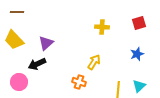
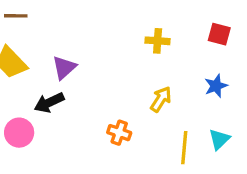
red square: (139, 23) -> (219, 34), turned 32
yellow arrow: (94, 62) -> (161, 99), moved

